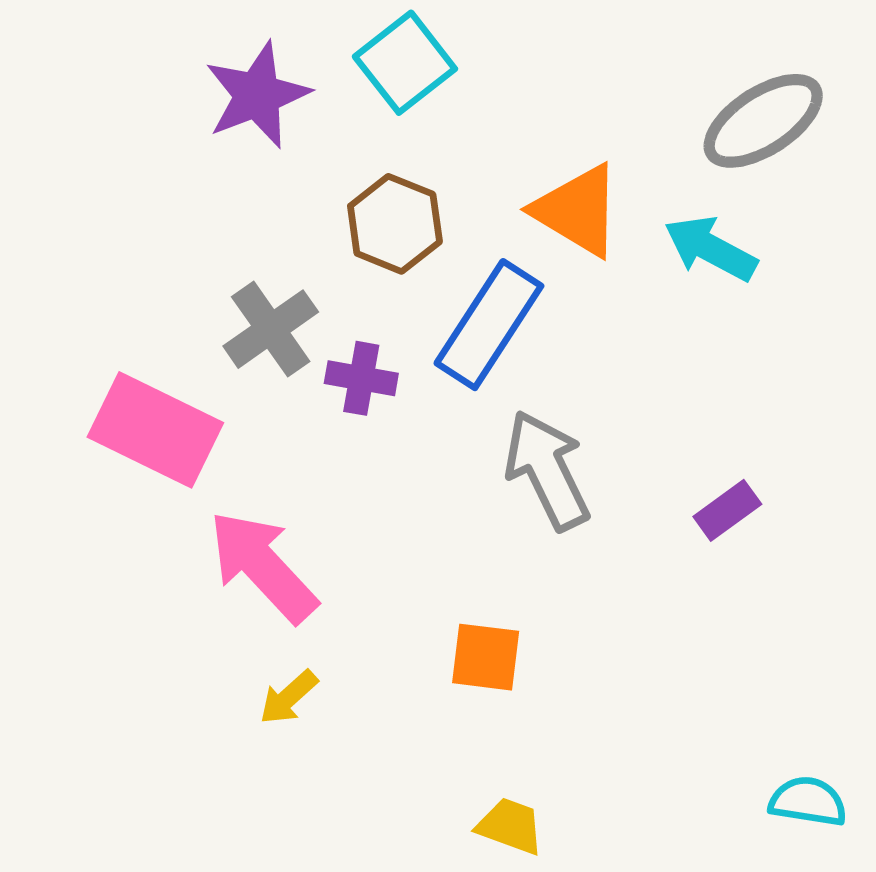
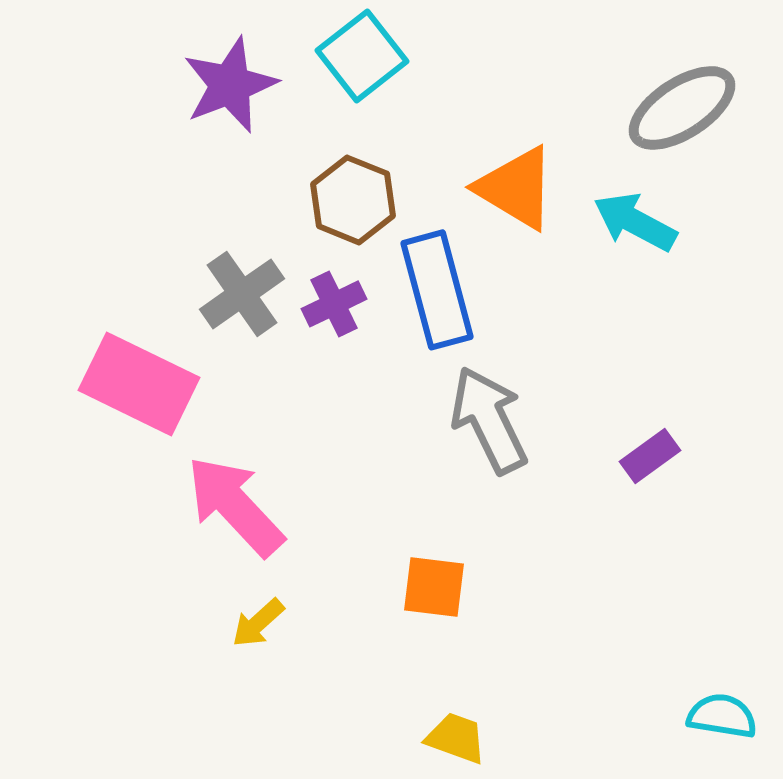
blue rectangle: (489, 325) -> (437, 290), turned -48
purple cross: (361, 378) -> (334, 304), moved, turned -36

